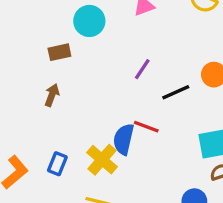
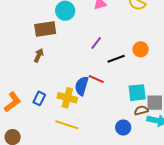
brown rectangle: (59, 52) -> (45, 29), size x1.5
yellow cross: (102, 160) -> (67, 98), turned -30

